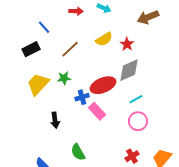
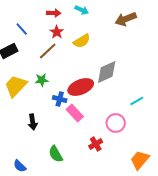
red star: (127, 44) -> (57, 32), moved
blue cross: (82, 97) -> (60, 99), turned 32
cyan line: (136, 99) -> (137, 101), moved
red cross: (132, 156) -> (96, 144), moved

